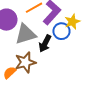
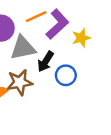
blue circle: (61, 31) -> (66, 75), moved

